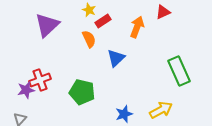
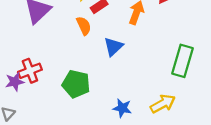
green rectangle: (179, 71) -> (183, 61), turned 40
blue star: (124, 114) -> (122, 108), turned 30

